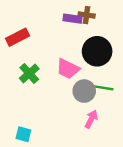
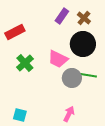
brown cross: (87, 15) -> (84, 18), moved, turned 32
purple rectangle: (73, 19) -> (62, 16), turned -63
pink arrow: (91, 119) -> (69, 114), moved

